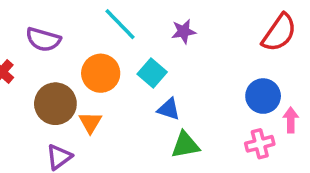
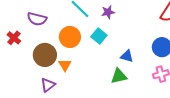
purple star: (184, 31) -> (108, 12), moved
blue triangle: (169, 109) -> (127, 56), moved

